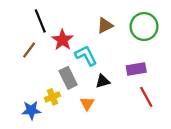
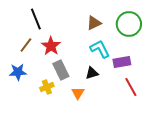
red star: (63, 40) -> (51, 46), moved
cyan L-shape: (86, 56) -> (100, 49), moved
blue star: (31, 110) -> (18, 72), moved

